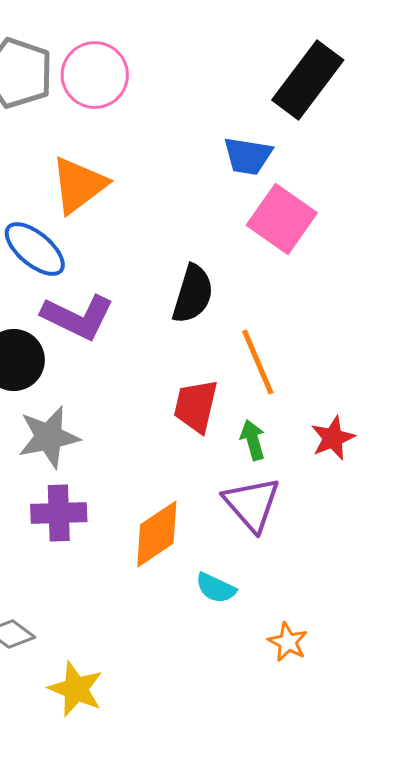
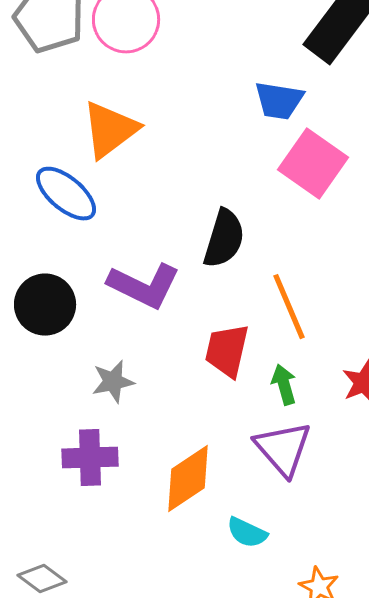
purple L-shape: (78, 317) -> (144, 286), moved
gray star: (49, 437) -> (113, 382), moved, size x0.7

